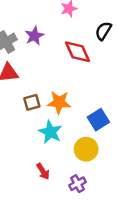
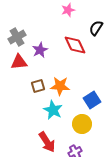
purple star: (34, 36) -> (40, 50), moved
red arrow: (43, 171) -> (47, 142), size x1.5

